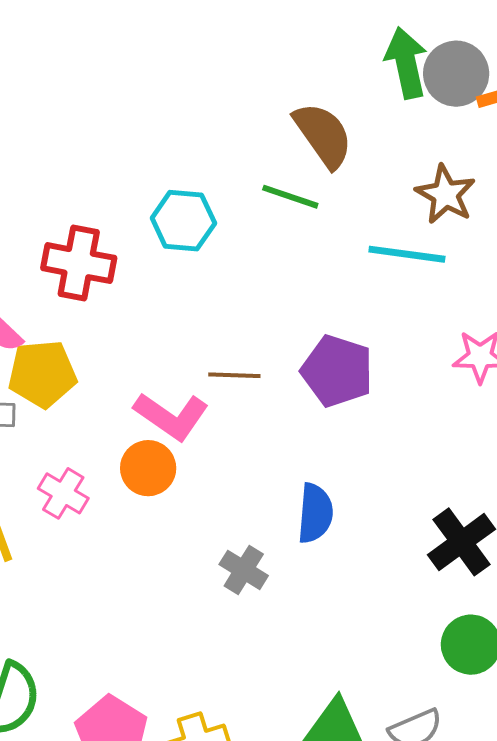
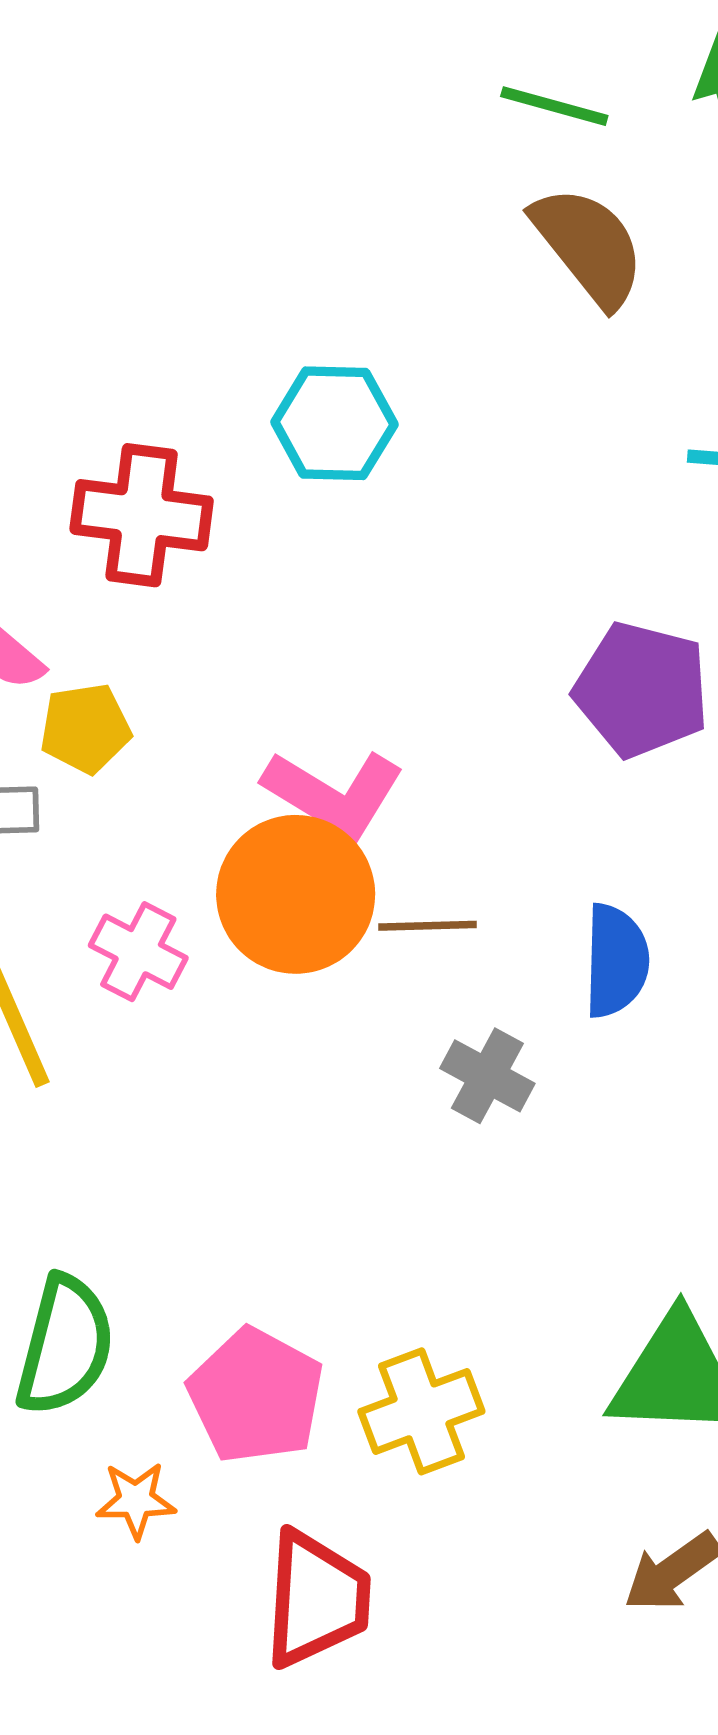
green line: (290, 197) -> (554, 106), moved
yellow pentagon: (42, 374) -> (85, 728), size x0.7
brown line: (234, 375) -> (427, 926), moved
orange circle: (148, 468) -> (296, 894), size x1.5

